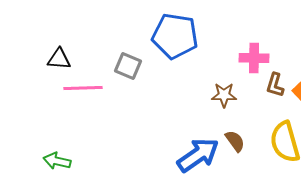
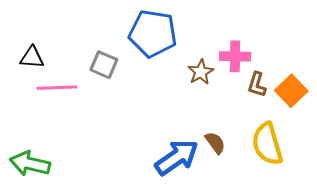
brown star: (224, 95) -> (201, 72), moved, turned -30
green arrow: (57, 161) -> (30, 164), size x1.4

